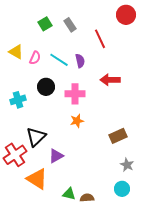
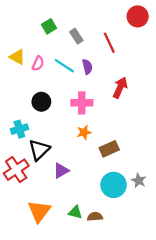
gray rectangle: (70, 25) -> (76, 36), moved
red arrow: (110, 80) -> (120, 88), turned 114
black circle: (46, 87) -> (41, 102), moved
cyan cross: (18, 100) -> (19, 129), moved
brown rectangle: (118, 136) -> (109, 149), moved
orange triangle: (37, 179) -> (39, 211), moved, turned 35
cyan circle: (122, 189) -> (114, 185), moved, size x1.5

